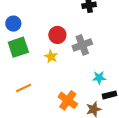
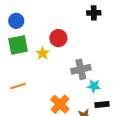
gray cross: (82, 45) -> (81, 69), moved
yellow star: (51, 57) -> (43, 53), moved

